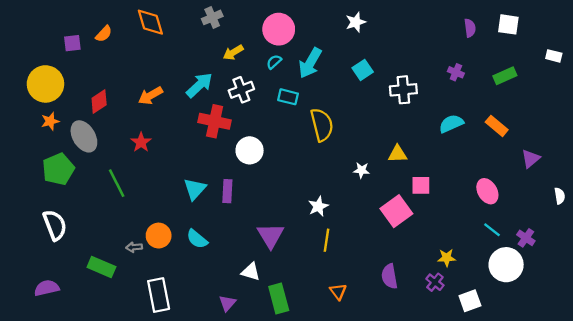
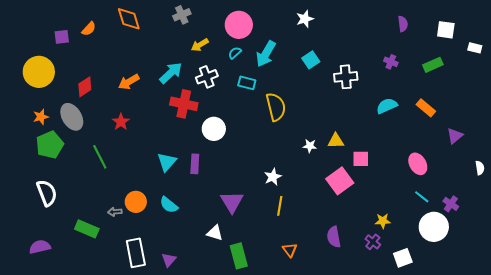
white square: (508, 24) -> (446, 30), moved
orange star: (50, 121) -> (41, 117), moved
yellow triangle: (398, 154) -> (336, 141), moved
purple triangle: (227, 303) -> (169, 260), moved

